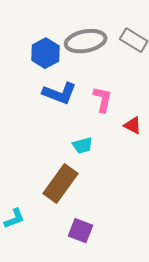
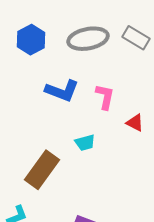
blue hexagon: (45, 53) -> (31, 40), moved
brown rectangle: (60, 183) -> (42, 170), moved

